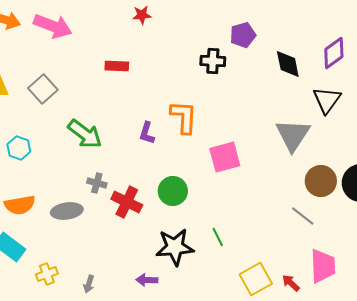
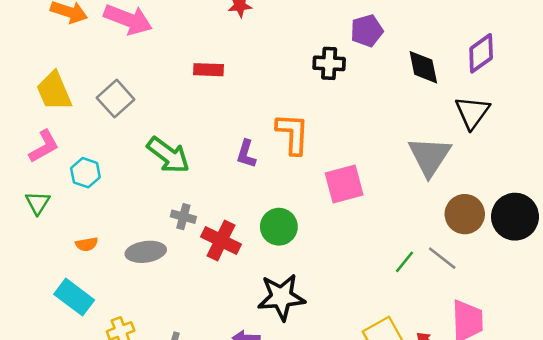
orange semicircle: (20, 205) -> (87, 244), size x0.6
green line: (218, 237) -> (404, 262), moved, turned 66

